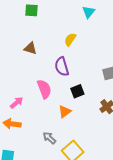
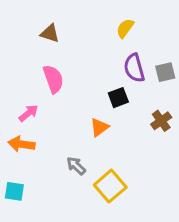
yellow semicircle: (70, 39) -> (125, 28), moved
purple semicircle: (62, 67) -> (134, 68), moved
pink semicircle: (44, 89) -> (53, 79), moved

